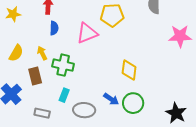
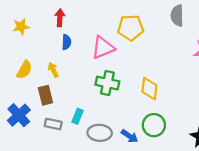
green cross: (63, 65) -> (107, 83), moved
blue arrow: (111, 99) -> (130, 136), moved
gray rectangle: (42, 113) -> (53, 124), moved

